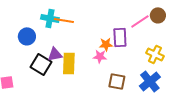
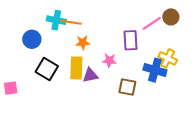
orange star: (106, 44) -> (83, 42), moved
purple triangle: (55, 54) -> (90, 75), moved
blue cross: (150, 81) -> (155, 70), moved, turned -35

